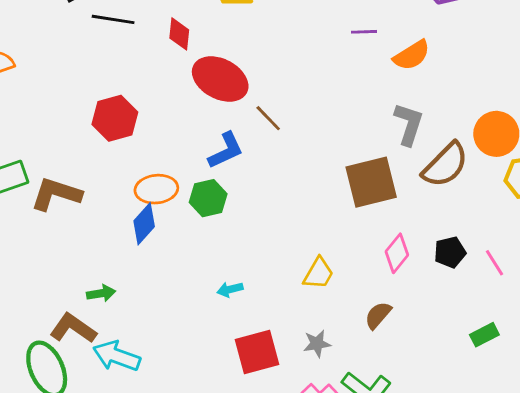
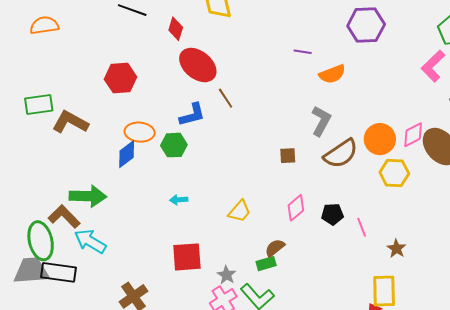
brown square: (371, 182) -> (288, 156), size x0.5
cyan arrow: (230, 289) -> (179, 200), moved
green arrow: (101, 293) -> (88, 196), size x1.8
green rectangle: (484, 335) -> (266, 264), moved
gray star: (317, 344) -> (227, 275), moved, turned 30

